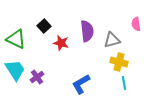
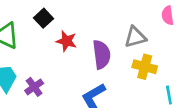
purple semicircle: (87, 31) -> (102, 55), moved
cyan line: (124, 83) -> (169, 95), moved

